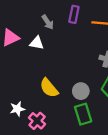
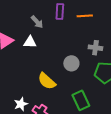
gray circle: (81, 91) -> (71, 63), moved

